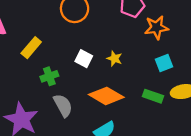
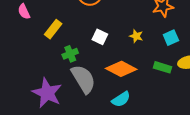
yellow star: (114, 59) -> (136, 36), moved
gray semicircle: (63, 105) -> (83, 79), size x1.4

